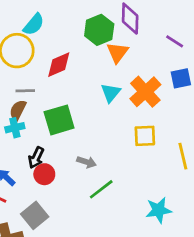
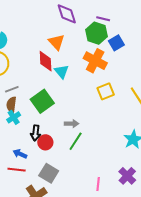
green hexagon: (99, 30) -> (97, 33), moved
orange triangle: (117, 52) -> (56, 42), moved
red diamond: (59, 65) -> (46, 61), moved, turned -50
cyan triangle: (111, 93) -> (62, 72), moved
green line: (101, 189) -> (76, 141), moved

